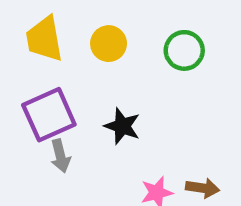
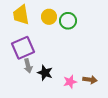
green circle: (184, 50) -> (68, 21), moved
black star: (122, 126) -> (45, 73), moved

